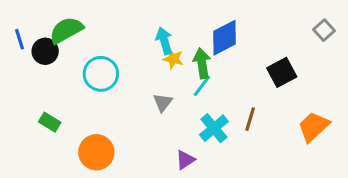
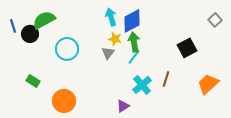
blue diamond: (224, 38) -> (132, 21), moved
cyan arrow: (164, 41) -> (111, 17), moved
gray triangle: (163, 103) -> (108, 53), moved

